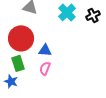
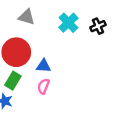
green rectangle: (18, 63) -> (13, 81), turned 49

